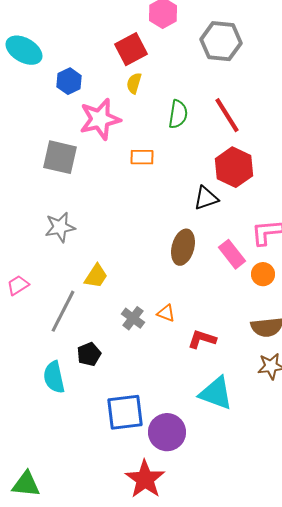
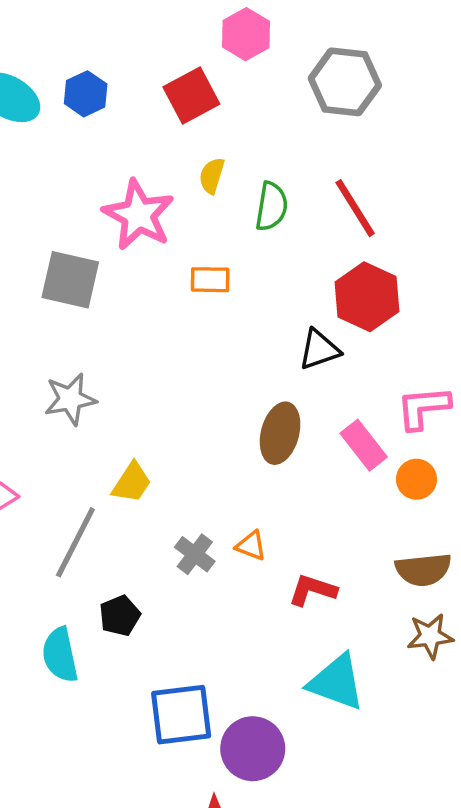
blue hexagon: (69, 81) -> (86, 94), moved
yellow semicircle: (134, 83) -> (212, 176), moved
pink star: (100, 119) -> (138, 215), turned -30

